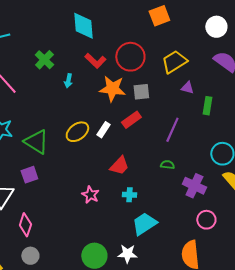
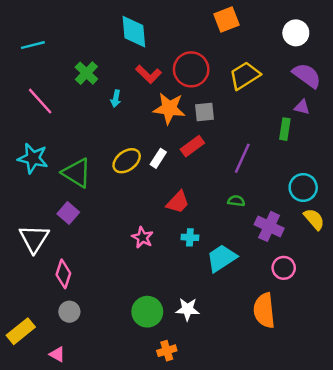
purple triangle: (187, 88) -> (302, 107), moved
purple square: (29, 175) -> (68, 213), turned -30
cyan trapezoid: (144, 224) -> (222, 258), moved

